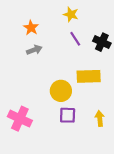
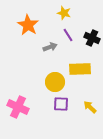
orange star: (31, 28) -> (28, 25), size x1.5
gray arrow: (34, 50) -> (50, 47), moved
yellow arrow: (100, 119) -> (90, 107), turned -40

